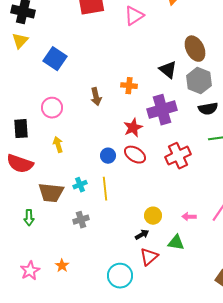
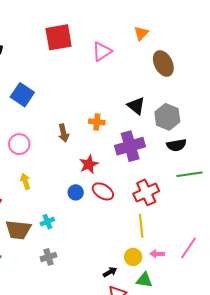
brown ellipse: (195, 49) -> (163, 63), moved
red star: (133, 128) -> (89, 164), moved
yellow line: (105, 189) -> (141, 226), moved
yellow circle: (153, 216) -> (133, 257), moved

